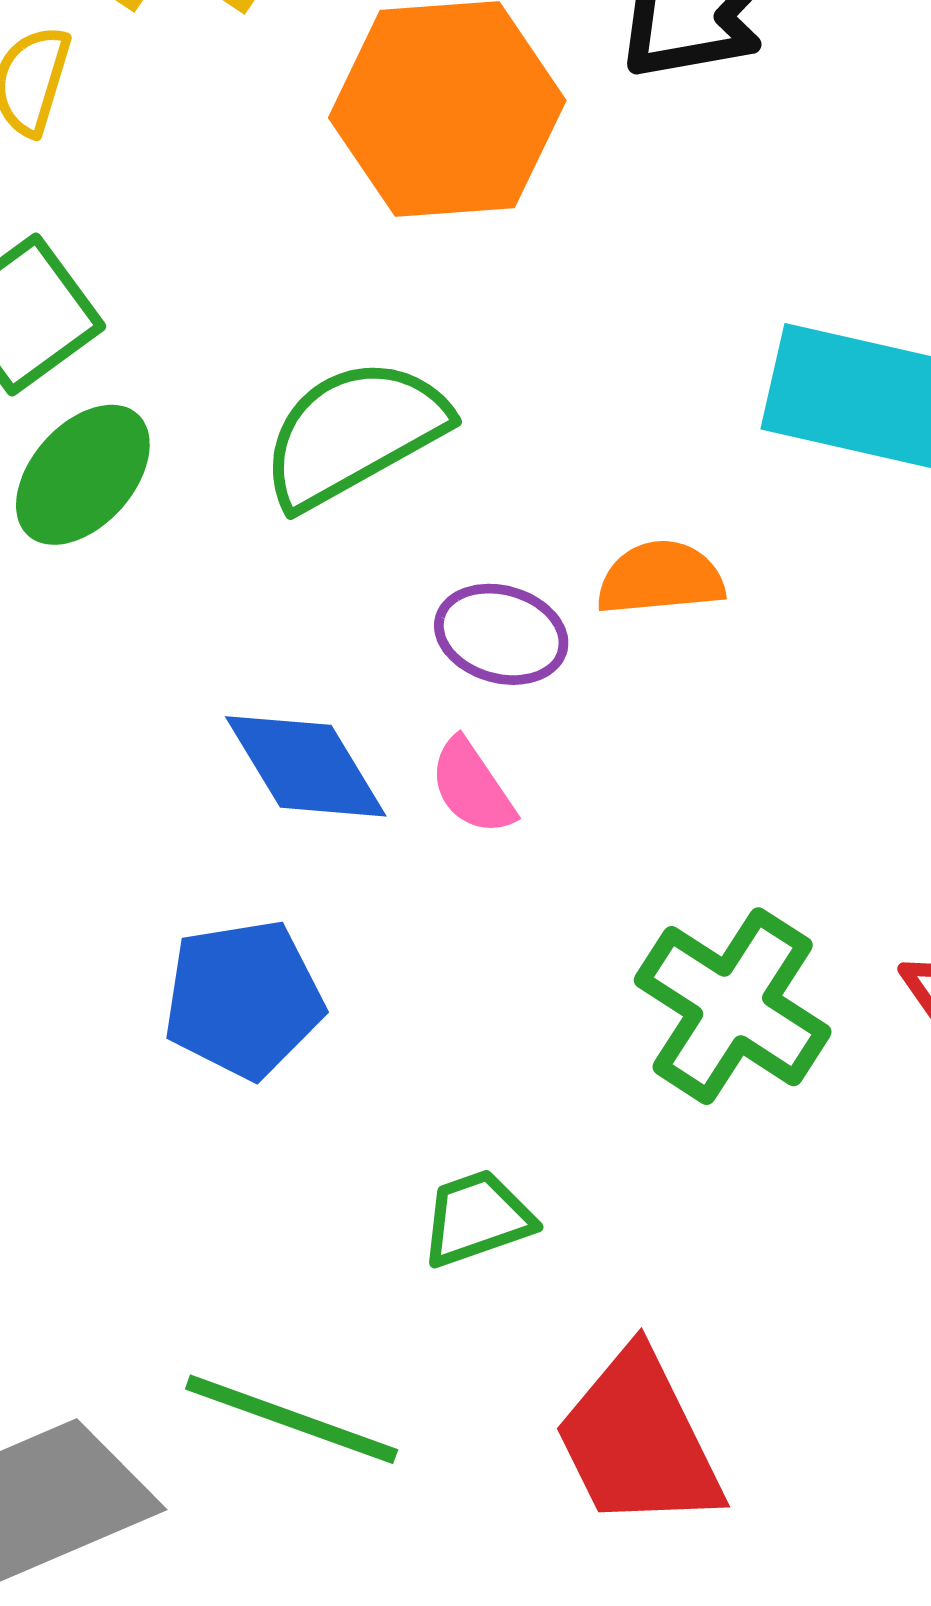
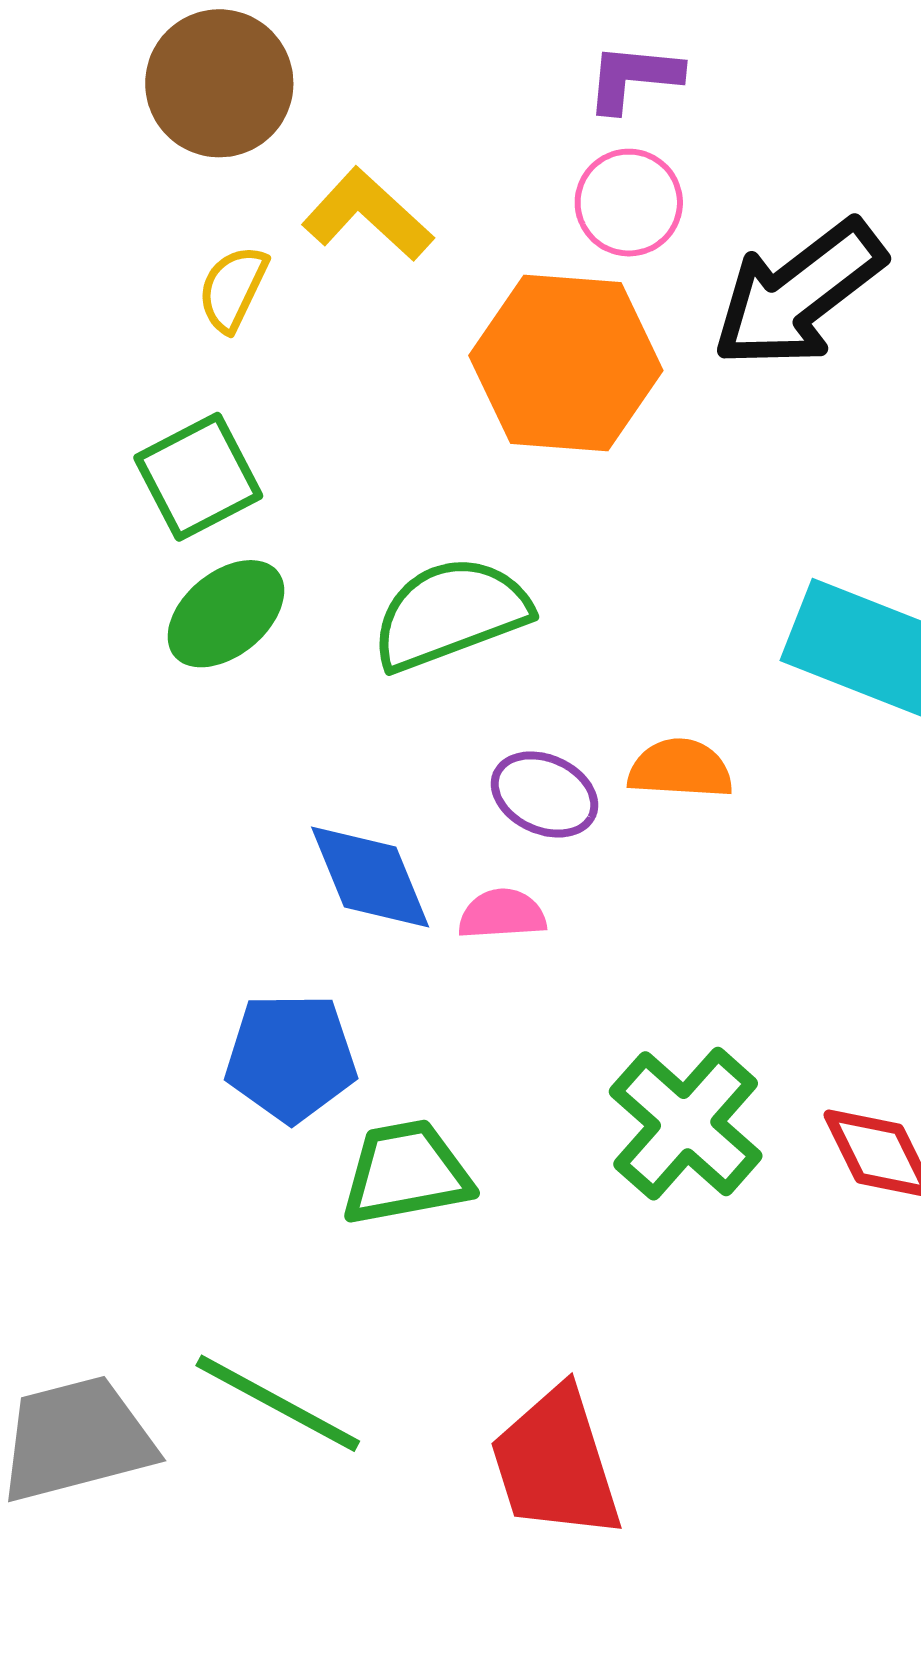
pink semicircle: (472, 787) -> (502, 914), turned 112
green trapezoid: (477, 1218) -> (406, 1173), moved, size x1.4

